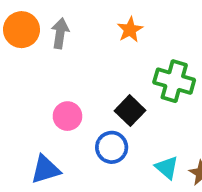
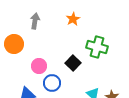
orange circle: (22, 30) -> (14, 44), moved
blue circle: (112, 147) -> (52, 83), moved

